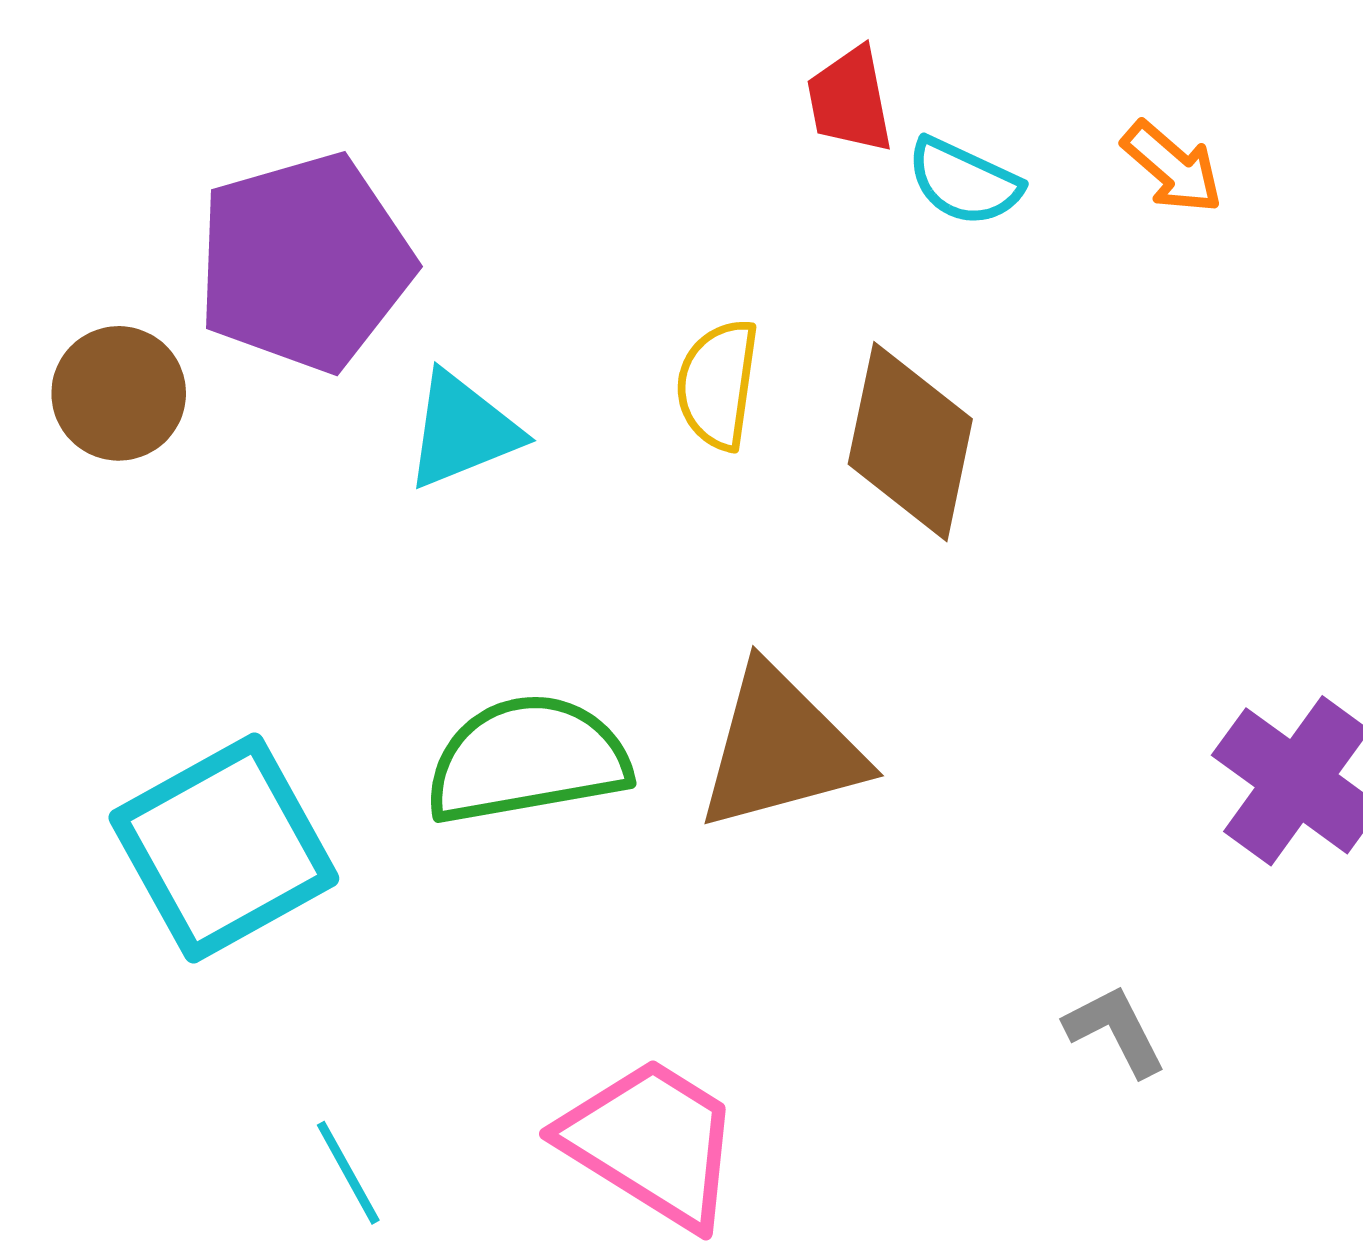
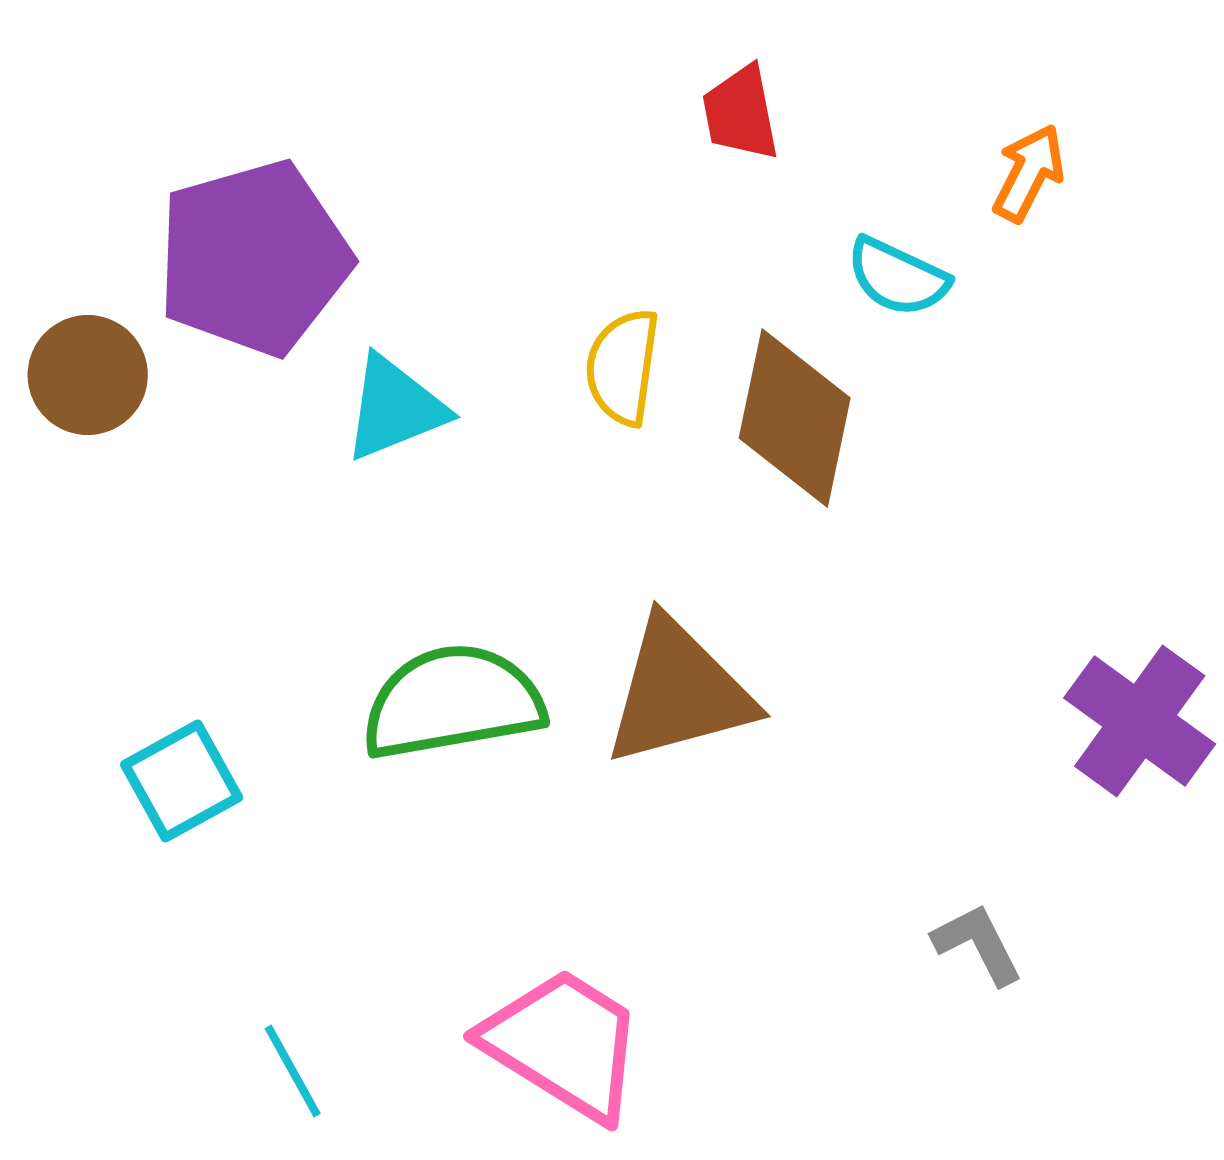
orange arrow: (1172, 167) -> (1029, 173), turned -104
cyan semicircle: (964, 182) -> (898, 277), moved
cyan square: (224, 848) -> (182, 781), size x0.6

